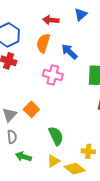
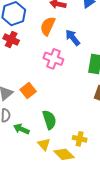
green arrow: (23, 157) -> (21, 129), moved
yellow triangle: (53, 161) -> (44, 144), turned -48

